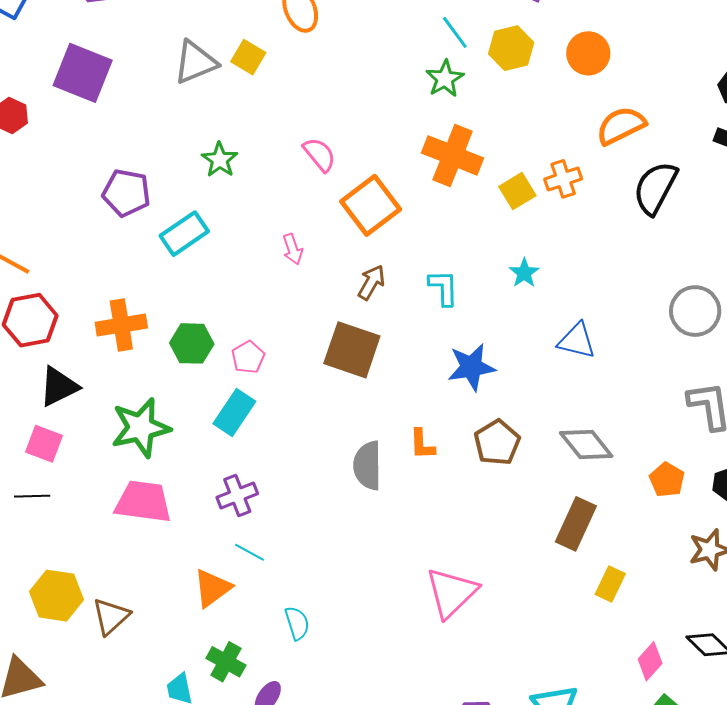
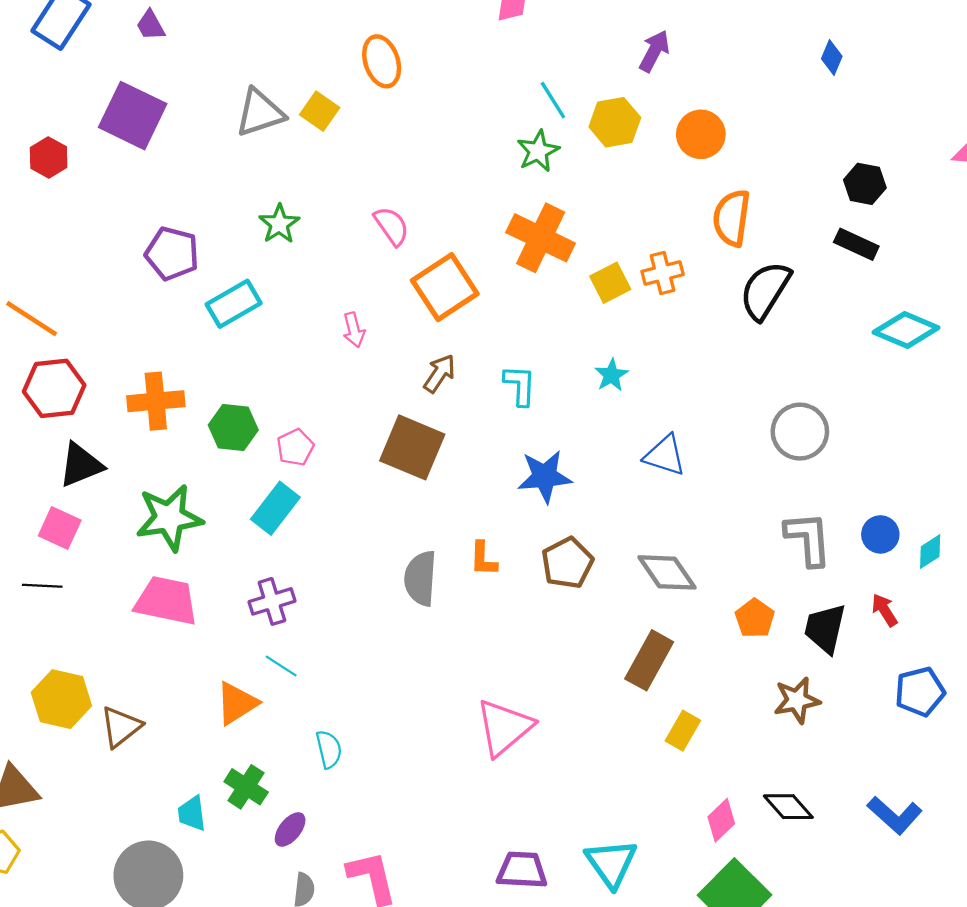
orange semicircle: (621, 126) -> (732, 218), turned -60

